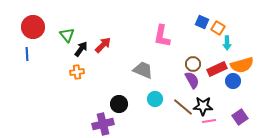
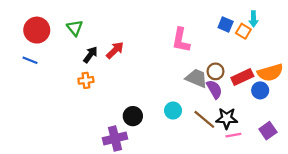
green triangle: (67, 35) -> (75, 28), moved
cyan arrow: (227, 43) -> (253, 19), moved
blue line: (27, 54) -> (30, 60), turned -64
gray trapezoid: (143, 70) -> (196, 78), moved

